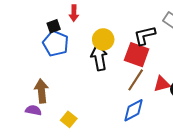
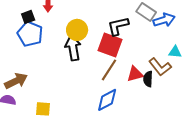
brown arrow: (41, 91) -> (16, 81), turned 70
yellow square: (69, 119) -> (43, 109), turned -35

